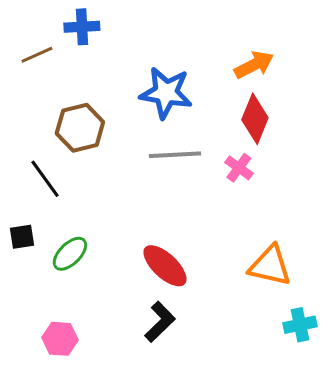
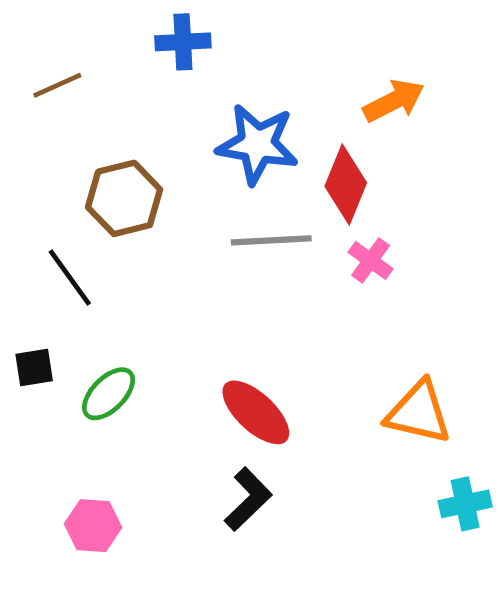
blue cross: (82, 27) -> (183, 42), moved
red diamond: (255, 119) -> (346, 184), moved

